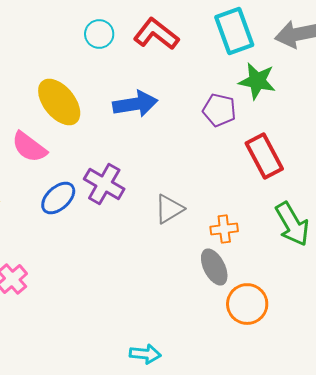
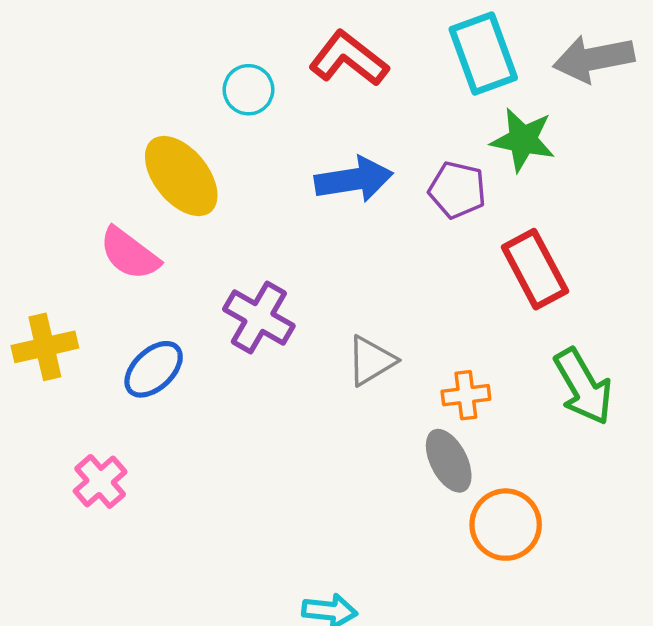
cyan circle: (99, 34) -> (248, 90), moved
blue arrow: (135, 104) -> (354, 179), moved
blue ellipse: (58, 198) -> (154, 369), moved

